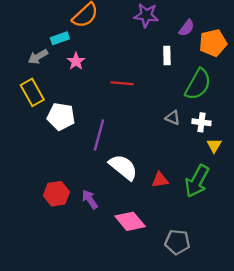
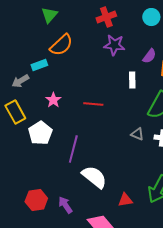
pink star: (76, 61) -> (53, 100), moved
white pentagon: (61, 117) -> (40, 133), turned 30
red triangle: (160, 180) -> (125, 200), moved

